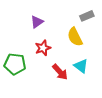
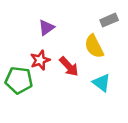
red star: (43, 48) -> (40, 60), moved
red arrow: (60, 72) -> (69, 66), moved

